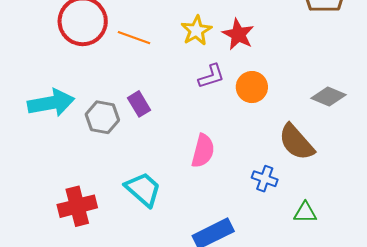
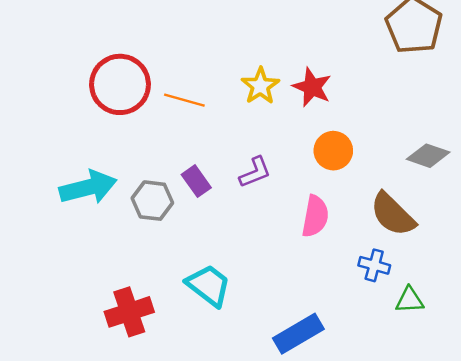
purple L-shape: (211, 76) -> (255, 172), moved
pink semicircle: (203, 151) -> (315, 216), moved
blue cross: (265, 179) -> (374, 265), moved

